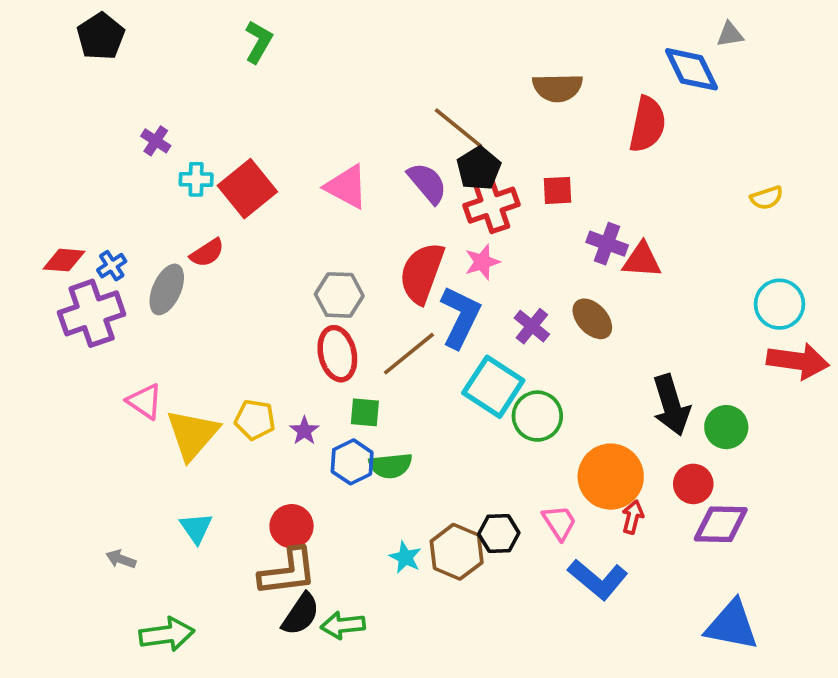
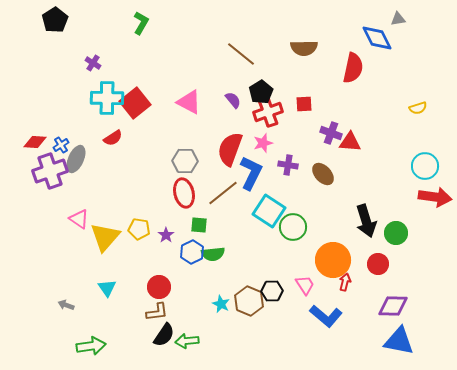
brown line: (458, 128) -> (241, 54), moved
purple cross: (156, 141) -> (93, 63), moved
cyan cross: (196, 179) -> (107, 98), size x1.8
purple semicircle: (427, 183) -> (233, 100), size x0.7
gray ellipse: (167, 289) -> (76, 159), moved
purple cross: (532, 326) -> (288, 165), moved, turned -30
purple diamond: (721, 524) -> (393, 306), moved
brown L-shape: (288, 572) -> (157, 312), size x0.7

